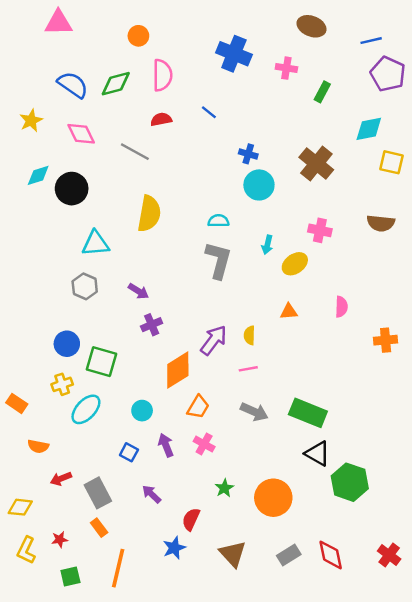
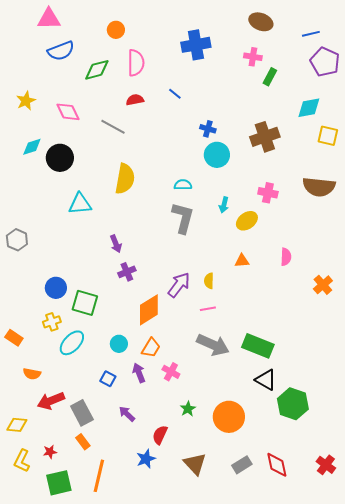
blue cross: (234, 54) -> (196, 45), turned -32
pink cross: (286, 68) -> (253, 57), moved
blue semicircle: (73, 85) -> (61, 51), moved, turned 124
brown cross: (316, 164) -> (265, 137), turned 32
brown semicircle: (381, 223) -> (319, 187), size x1.4
gray hexagon: (85, 286) -> (17, 240), moved
purple arrow: (138, 291) -> (116, 244), turned 36
orange cross: (386, 340) -> (323, 285), turned -36
orange trapezoid: (198, 407) -> (151, 348), moved
gray arrow: (254, 412) -> (213, 345), size x1.4
red arrow: (61, 479) -> (51, 401), size x1.5
green square: (70, 576) -> (59, 483), size x1.5

